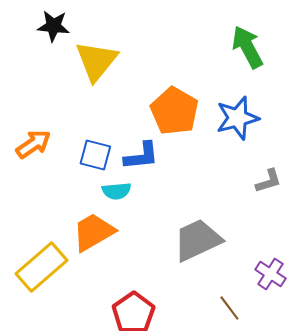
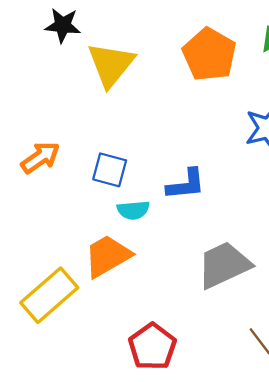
orange pentagon: (174, 111) -> (209, 54), moved
blue L-shape: (141, 156) -> (186, 184), moved

